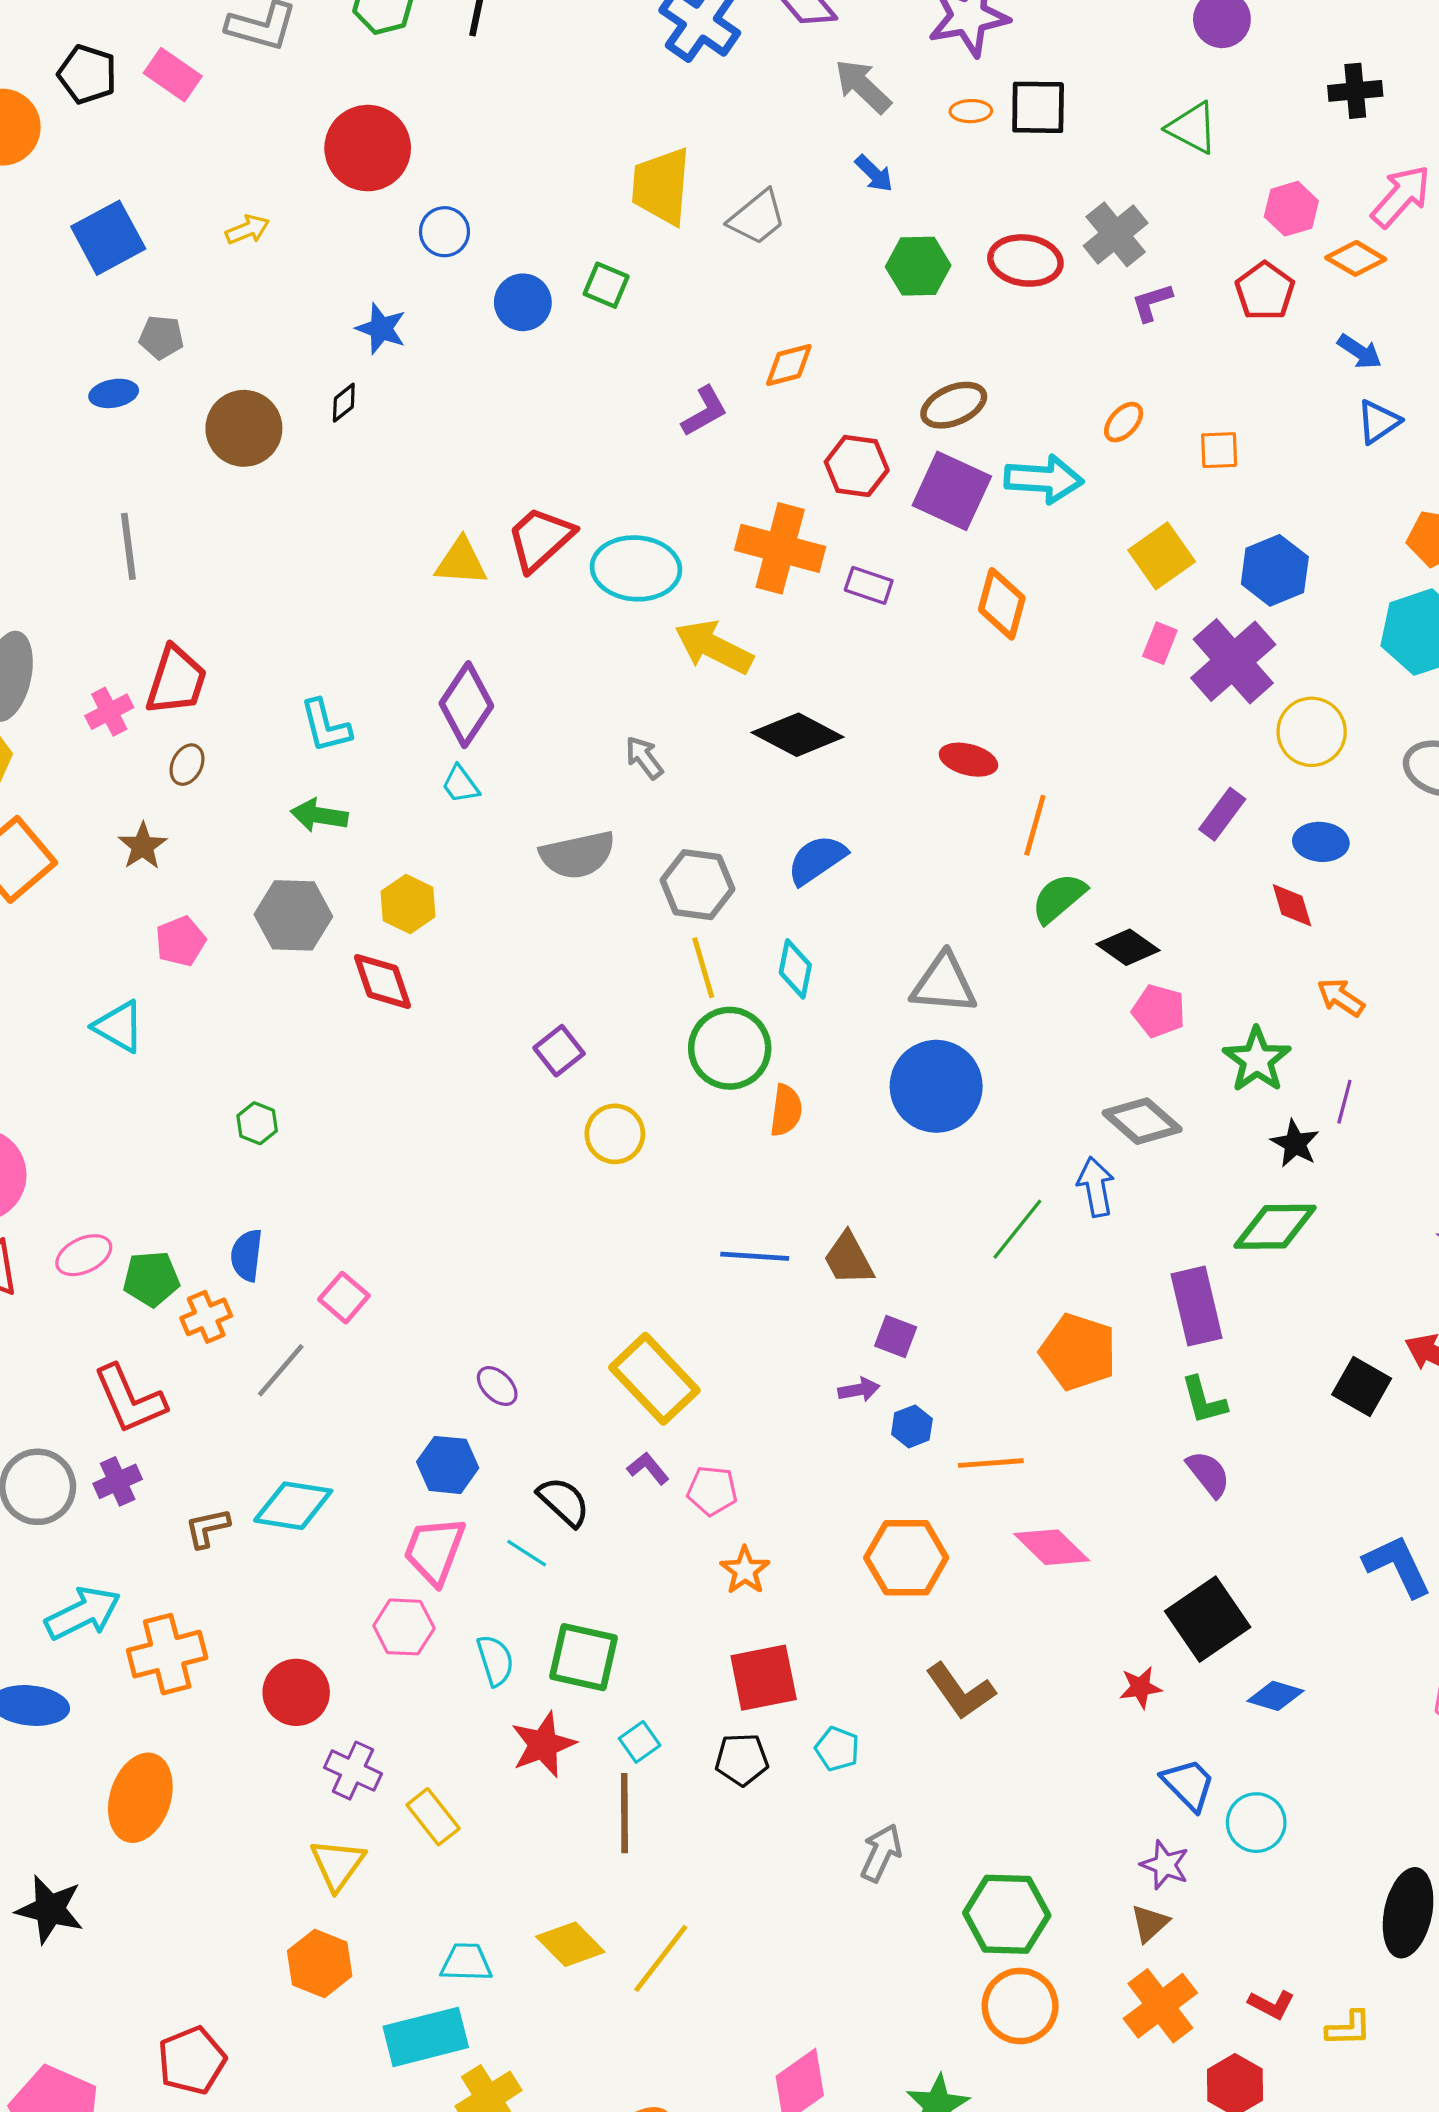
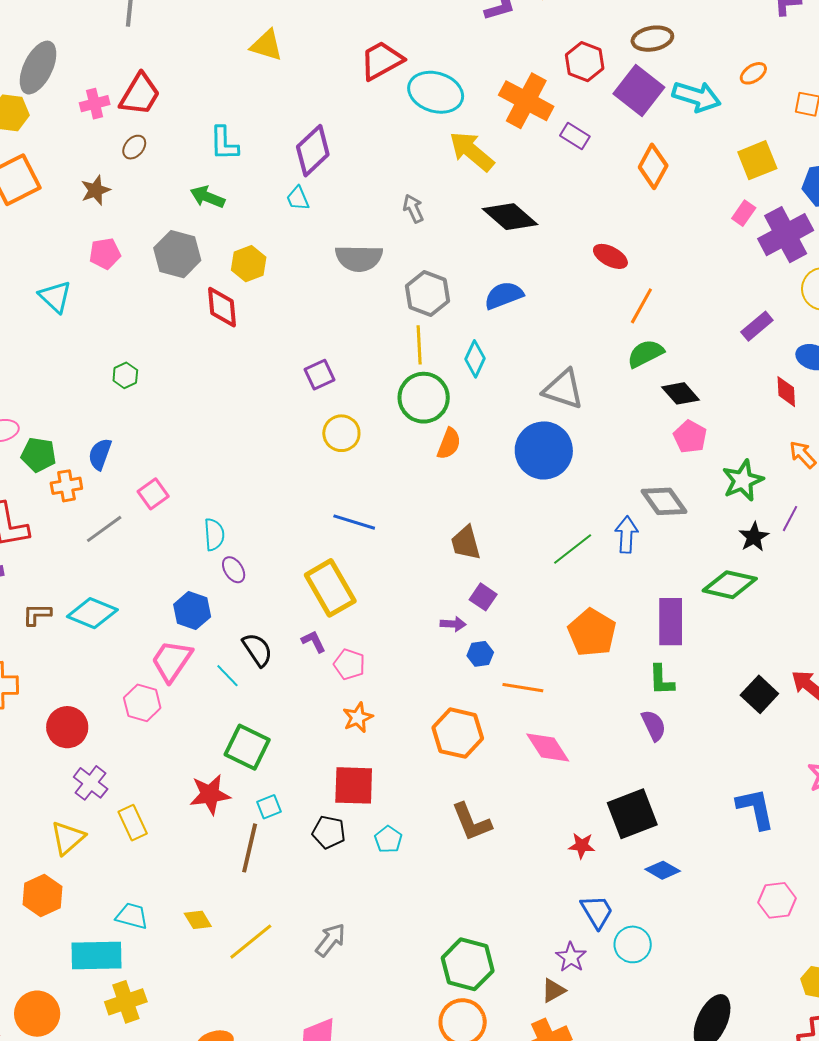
yellow triangle: (461, 562) -> (267, 45), moved
blue line: (755, 1256) -> (354, 522), moved
cyan semicircle: (495, 1660) -> (214, 534), moved
gray arrow: (881, 1853) -> (330, 940), moved
yellow diamond: (570, 1944) -> (198, 920), size x0.7

